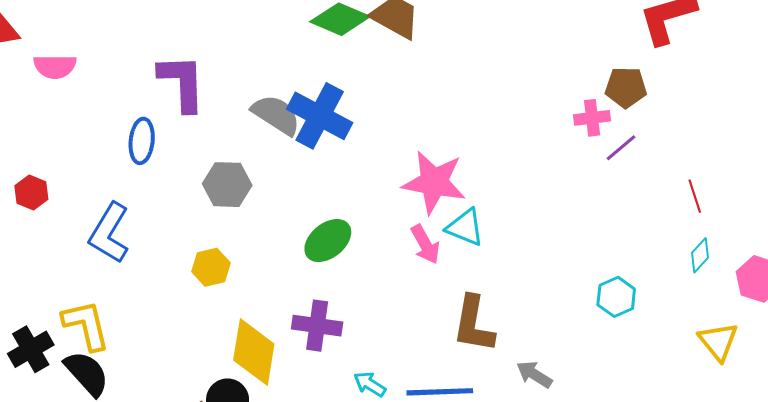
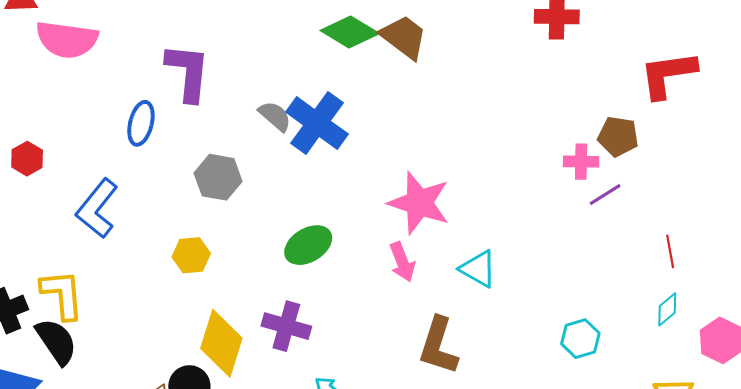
pink semicircle: (55, 67) -> (67, 39), size x1.5
gray semicircle: (276, 115) -> (275, 116), size x0.7
cyan triangle: (465, 227) -> (478, 269), moved

